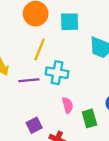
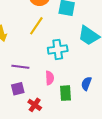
cyan cross: (57, 73) -> (58, 49), moved, turned -30
purple line: (29, 80) -> (20, 67), moved

